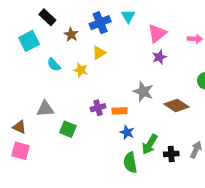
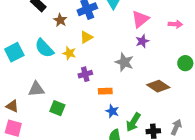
cyan square: (29, 41) -> (14, 52), moved
cyan semicircle: (54, 65) -> (44, 48), size x1.5
gray star: (143, 92) -> (124, 62), moved
purple cross: (98, 108) -> (85, 74), moved

